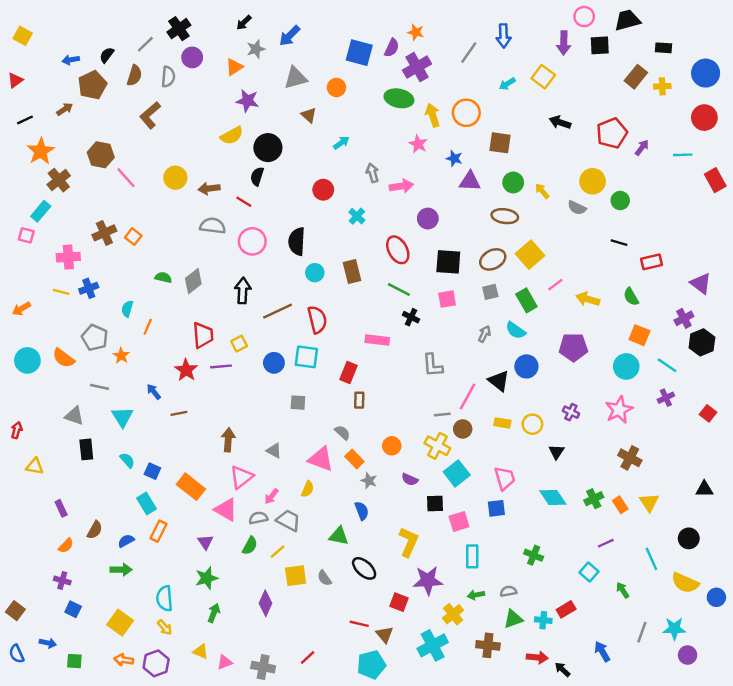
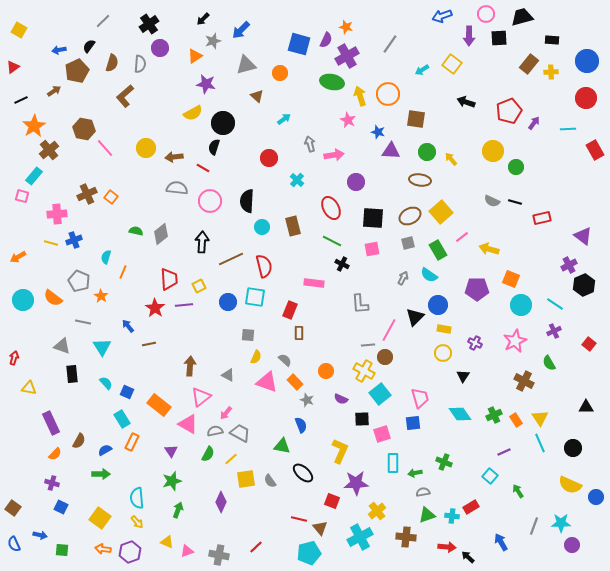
blue arrow: (504, 36) -> (442, 16), moved, turned 72
gray line: (145, 44) -> (103, 21), moved
gray semicircle: (577, 208) -> (492, 201), moved
green semicircle: (631, 297) -> (549, 363), moved
orange square: (639, 335) -> (511, 279), moved
black triangle: (499, 381) -> (415, 317), turned 36
yellow rectangle: (502, 423) -> (444, 329), moved
yellow semicircle: (308, 489) -> (256, 357), moved
purple rectangle: (61, 508) -> (51, 423), size x1.6
cyan line: (651, 559) -> (540, 443), moved
green arrow: (476, 595) -> (415, 473), moved

